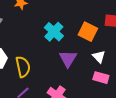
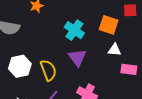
white triangle: (99, 57) -> (115, 50), moved, turned -32
purple triangle: (68, 59) -> (77, 58), moved

